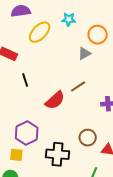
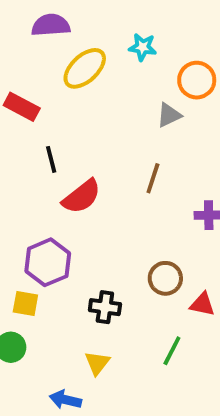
brown line: (78, 86) -> (153, 178), turned -42
red semicircle: (55, 100) -> (82, 197), moved
black cross: (57, 154) -> (105, 307), size x0.7

